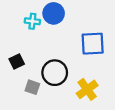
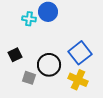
blue square: (93, 44) -> (80, 53), moved, turned -35
yellow cross: (87, 89) -> (78, 80), turned -30

